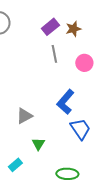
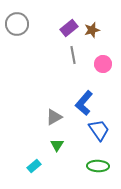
gray triangle: (24, 116) -> (54, 117), moved
green ellipse: (67, 174) -> (98, 166), moved

